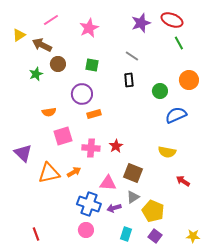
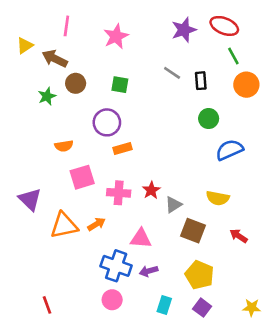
pink line: (51, 20) -> (66, 26), turned -49
black rectangle: (129, 80) -> (201, 81), moved
orange circle: (189, 80) -> (246, 85), moved
brown square: (133, 173) -> (193, 231), moved
gray triangle: (133, 197) -> (173, 205), moved

